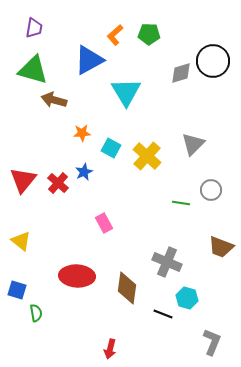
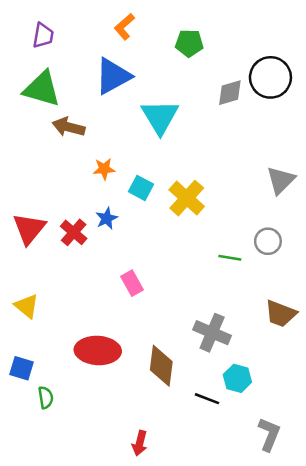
orange L-shape: (115, 35) -> (124, 27), moved
gray triangle: (193, 144) -> (281, 180), moved

